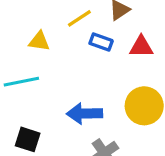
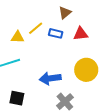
yellow line: (79, 18) -> (36, 28), moved

